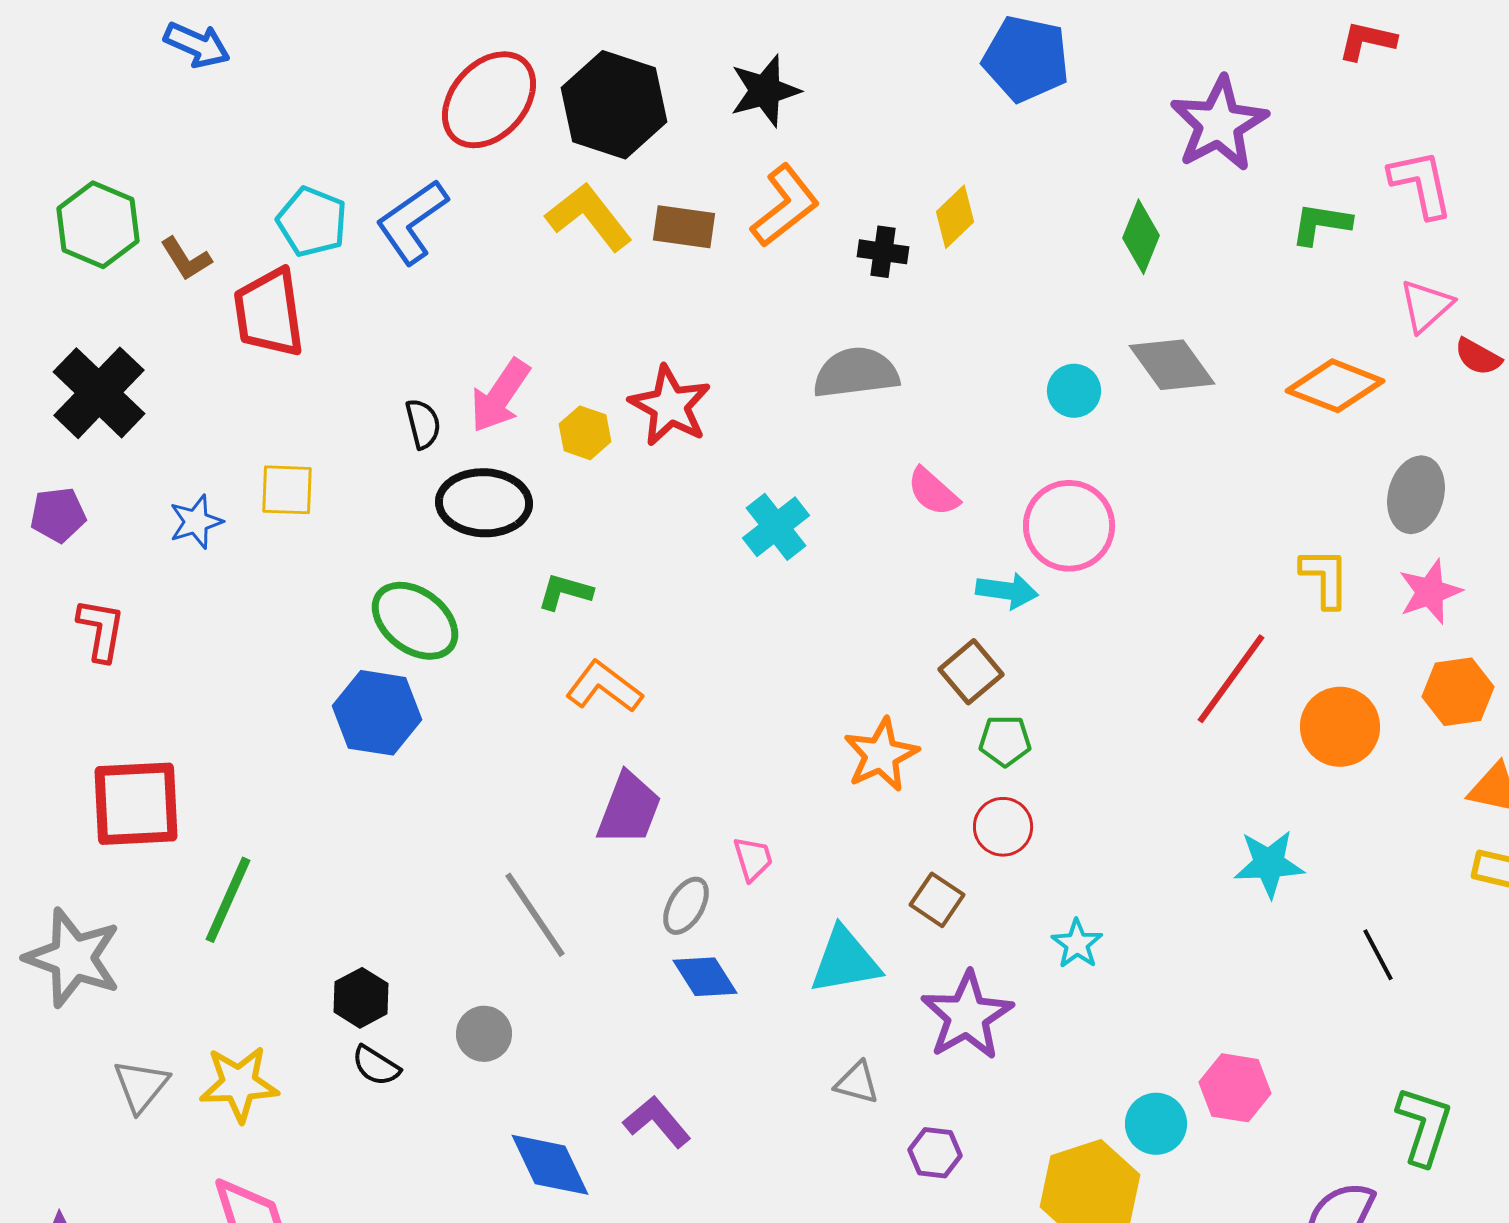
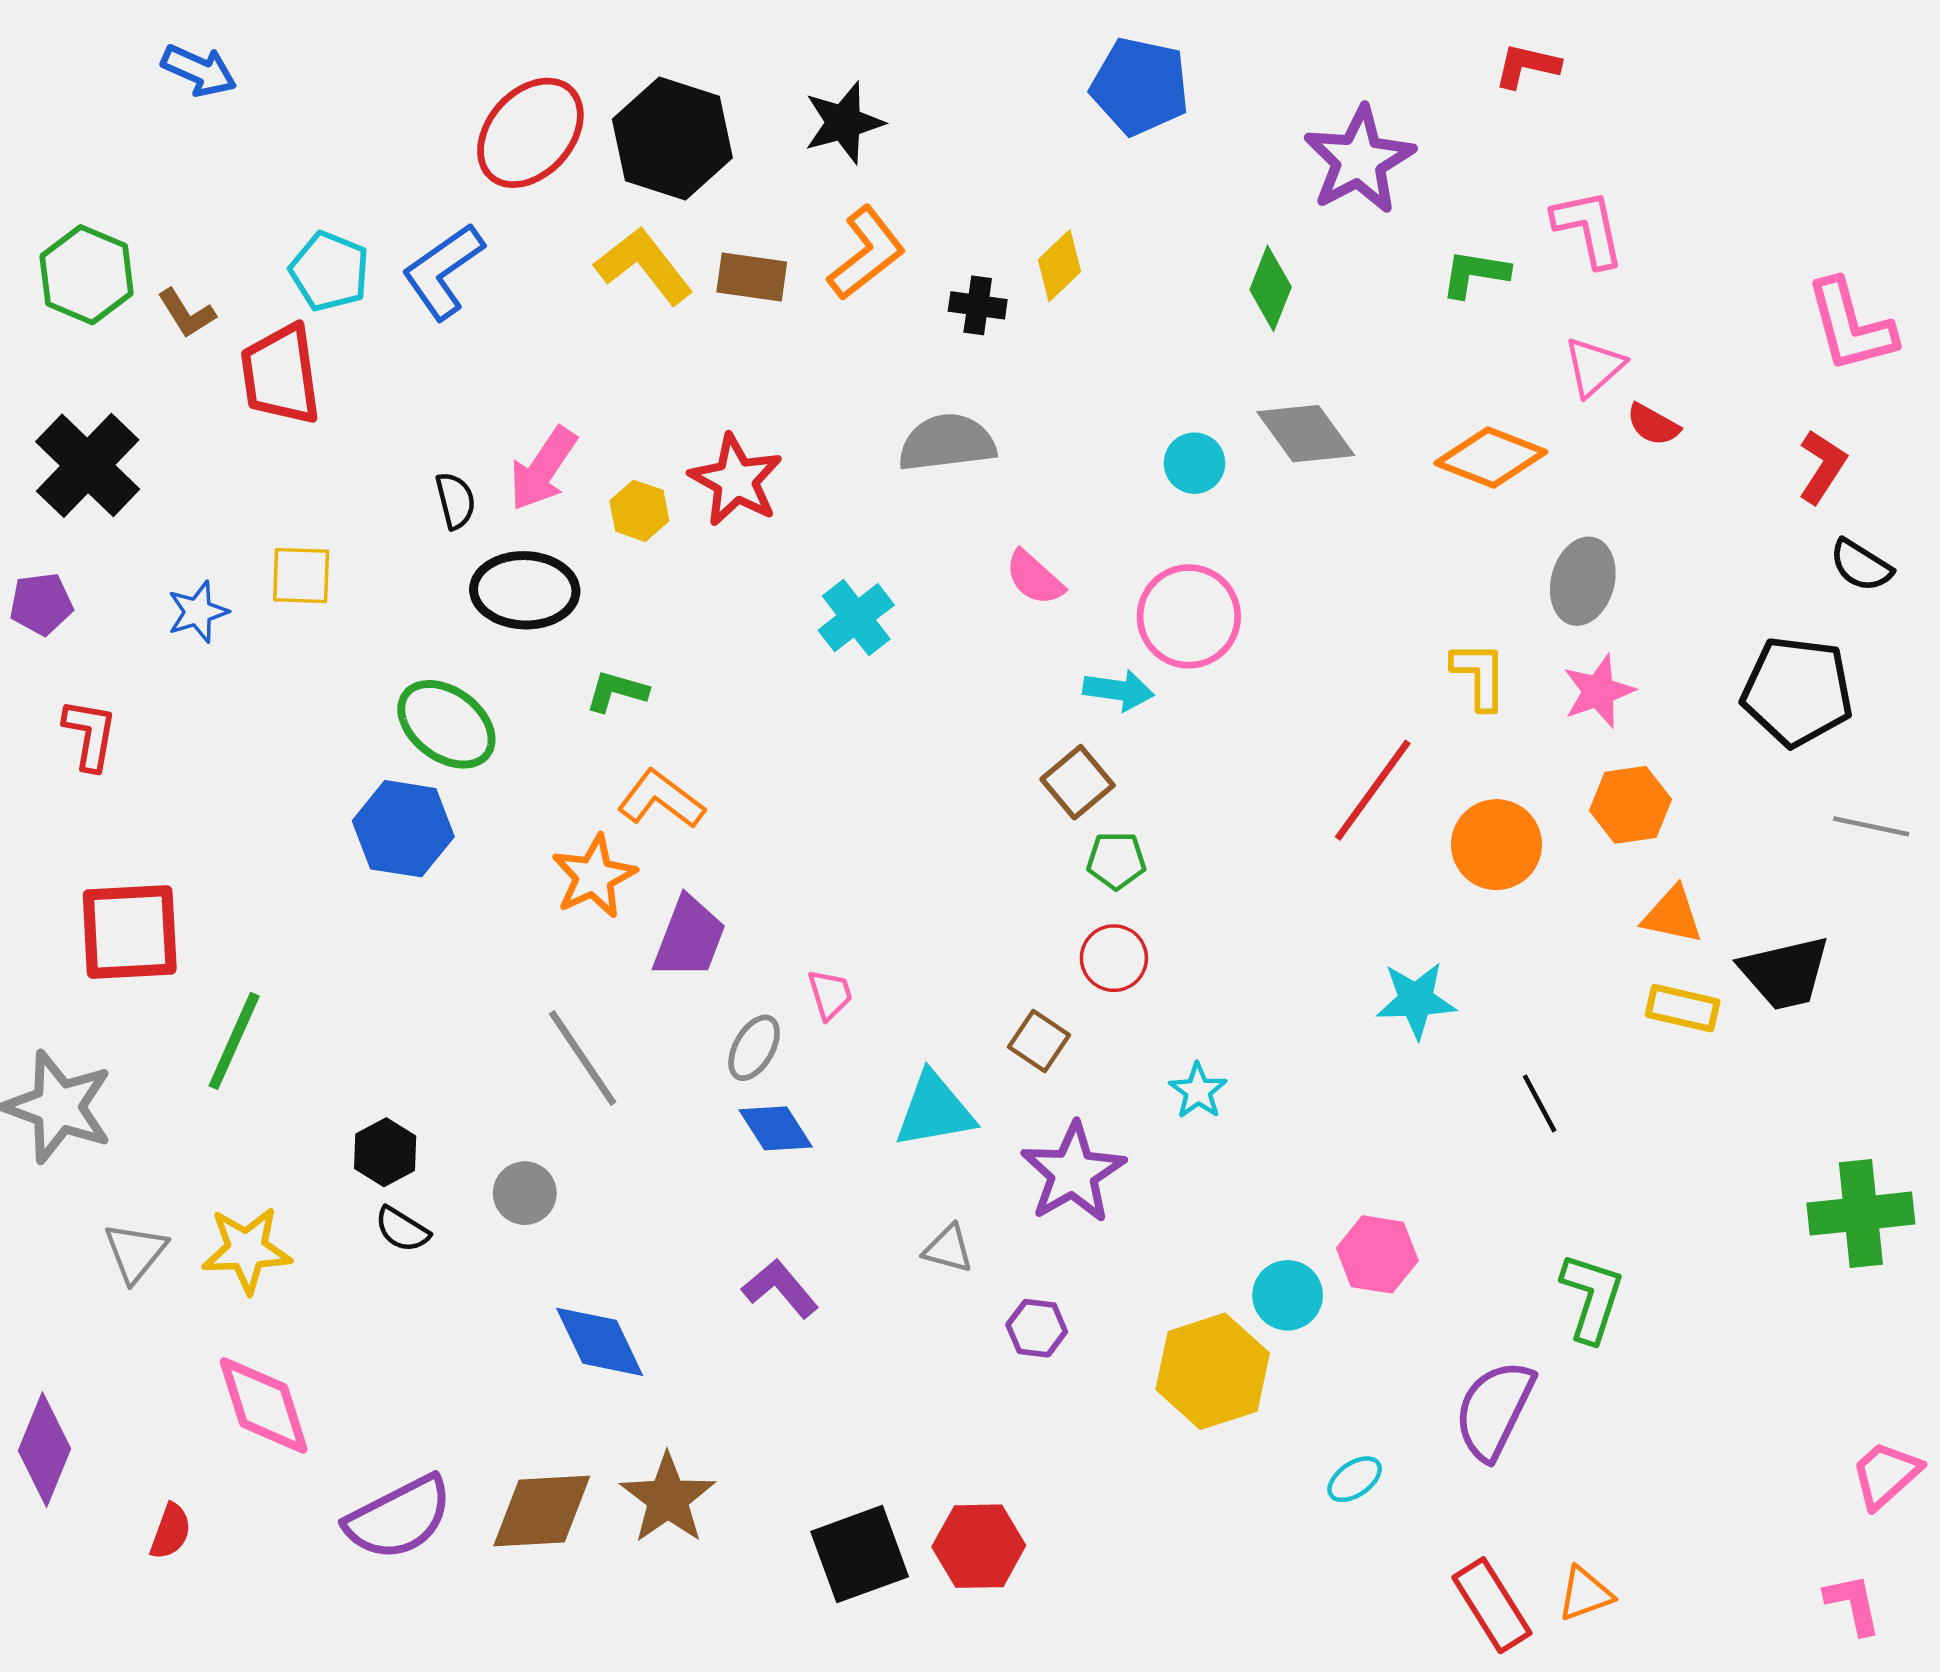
orange star: (881, 755) -> (594, 876), moved
purple L-shape: (657, 1122) -> (780, 1288), moved

